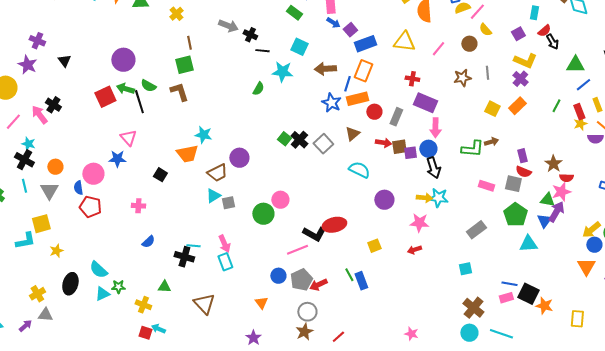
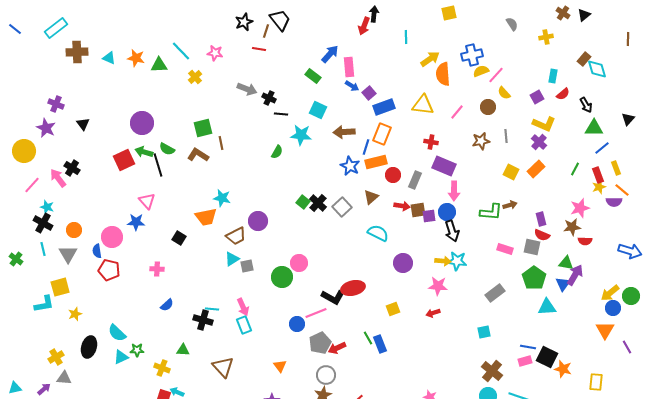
black arrow: (552, 42) -> (586, 105), moved
brown line: (189, 43) -> (221, 143), moved
brown L-shape: (179, 92) -> (198, 155), turned -40
brown star: (553, 164) -> (572, 227), turned 30
pink star: (561, 192) -> (580, 208), moved
blue circle: (278, 276) -> (297, 324), moved

